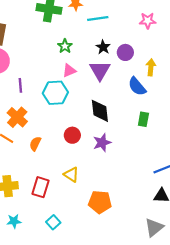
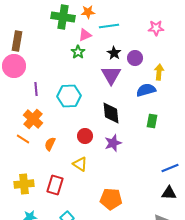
pink triangle: (69, 70) -> (85, 35), moved
blue semicircle: (137, 86) -> (146, 90), turned 114
yellow triangle: (71, 174) -> (80, 164), moved

